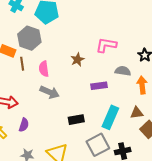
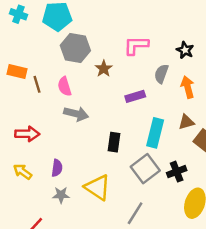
gray hexagon: (29, 38) -> (75, 48), moved
gray semicircle: (123, 71) -> (161, 74), turned -70
black rectangle: (76, 120) -> (114, 142), turned -63
purple semicircle: (24, 125) -> (57, 168), moved

